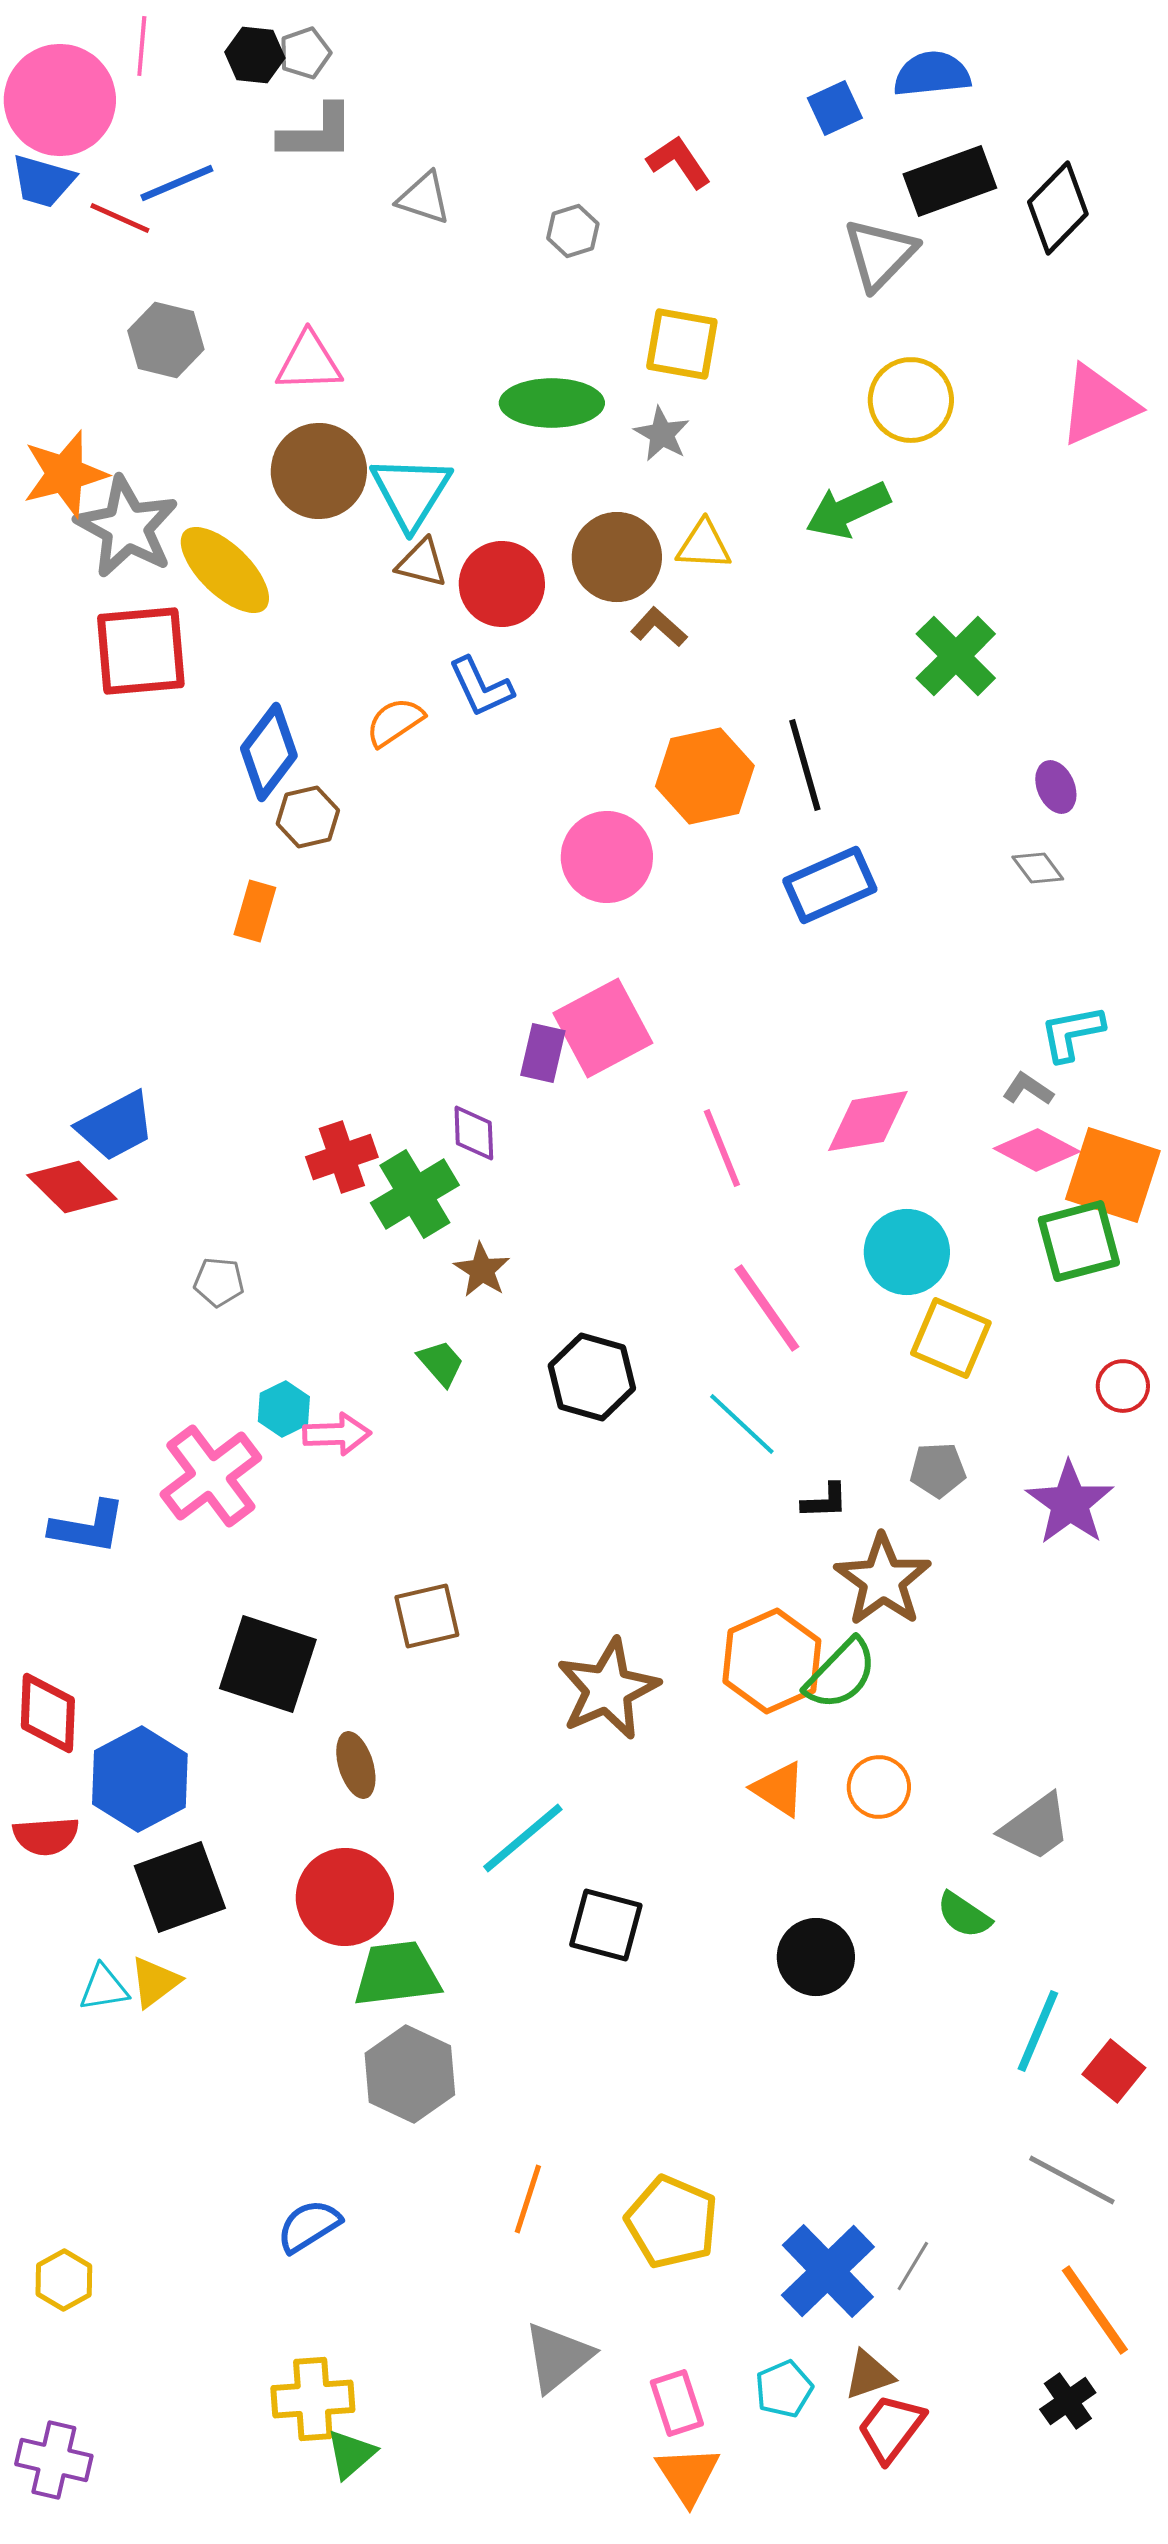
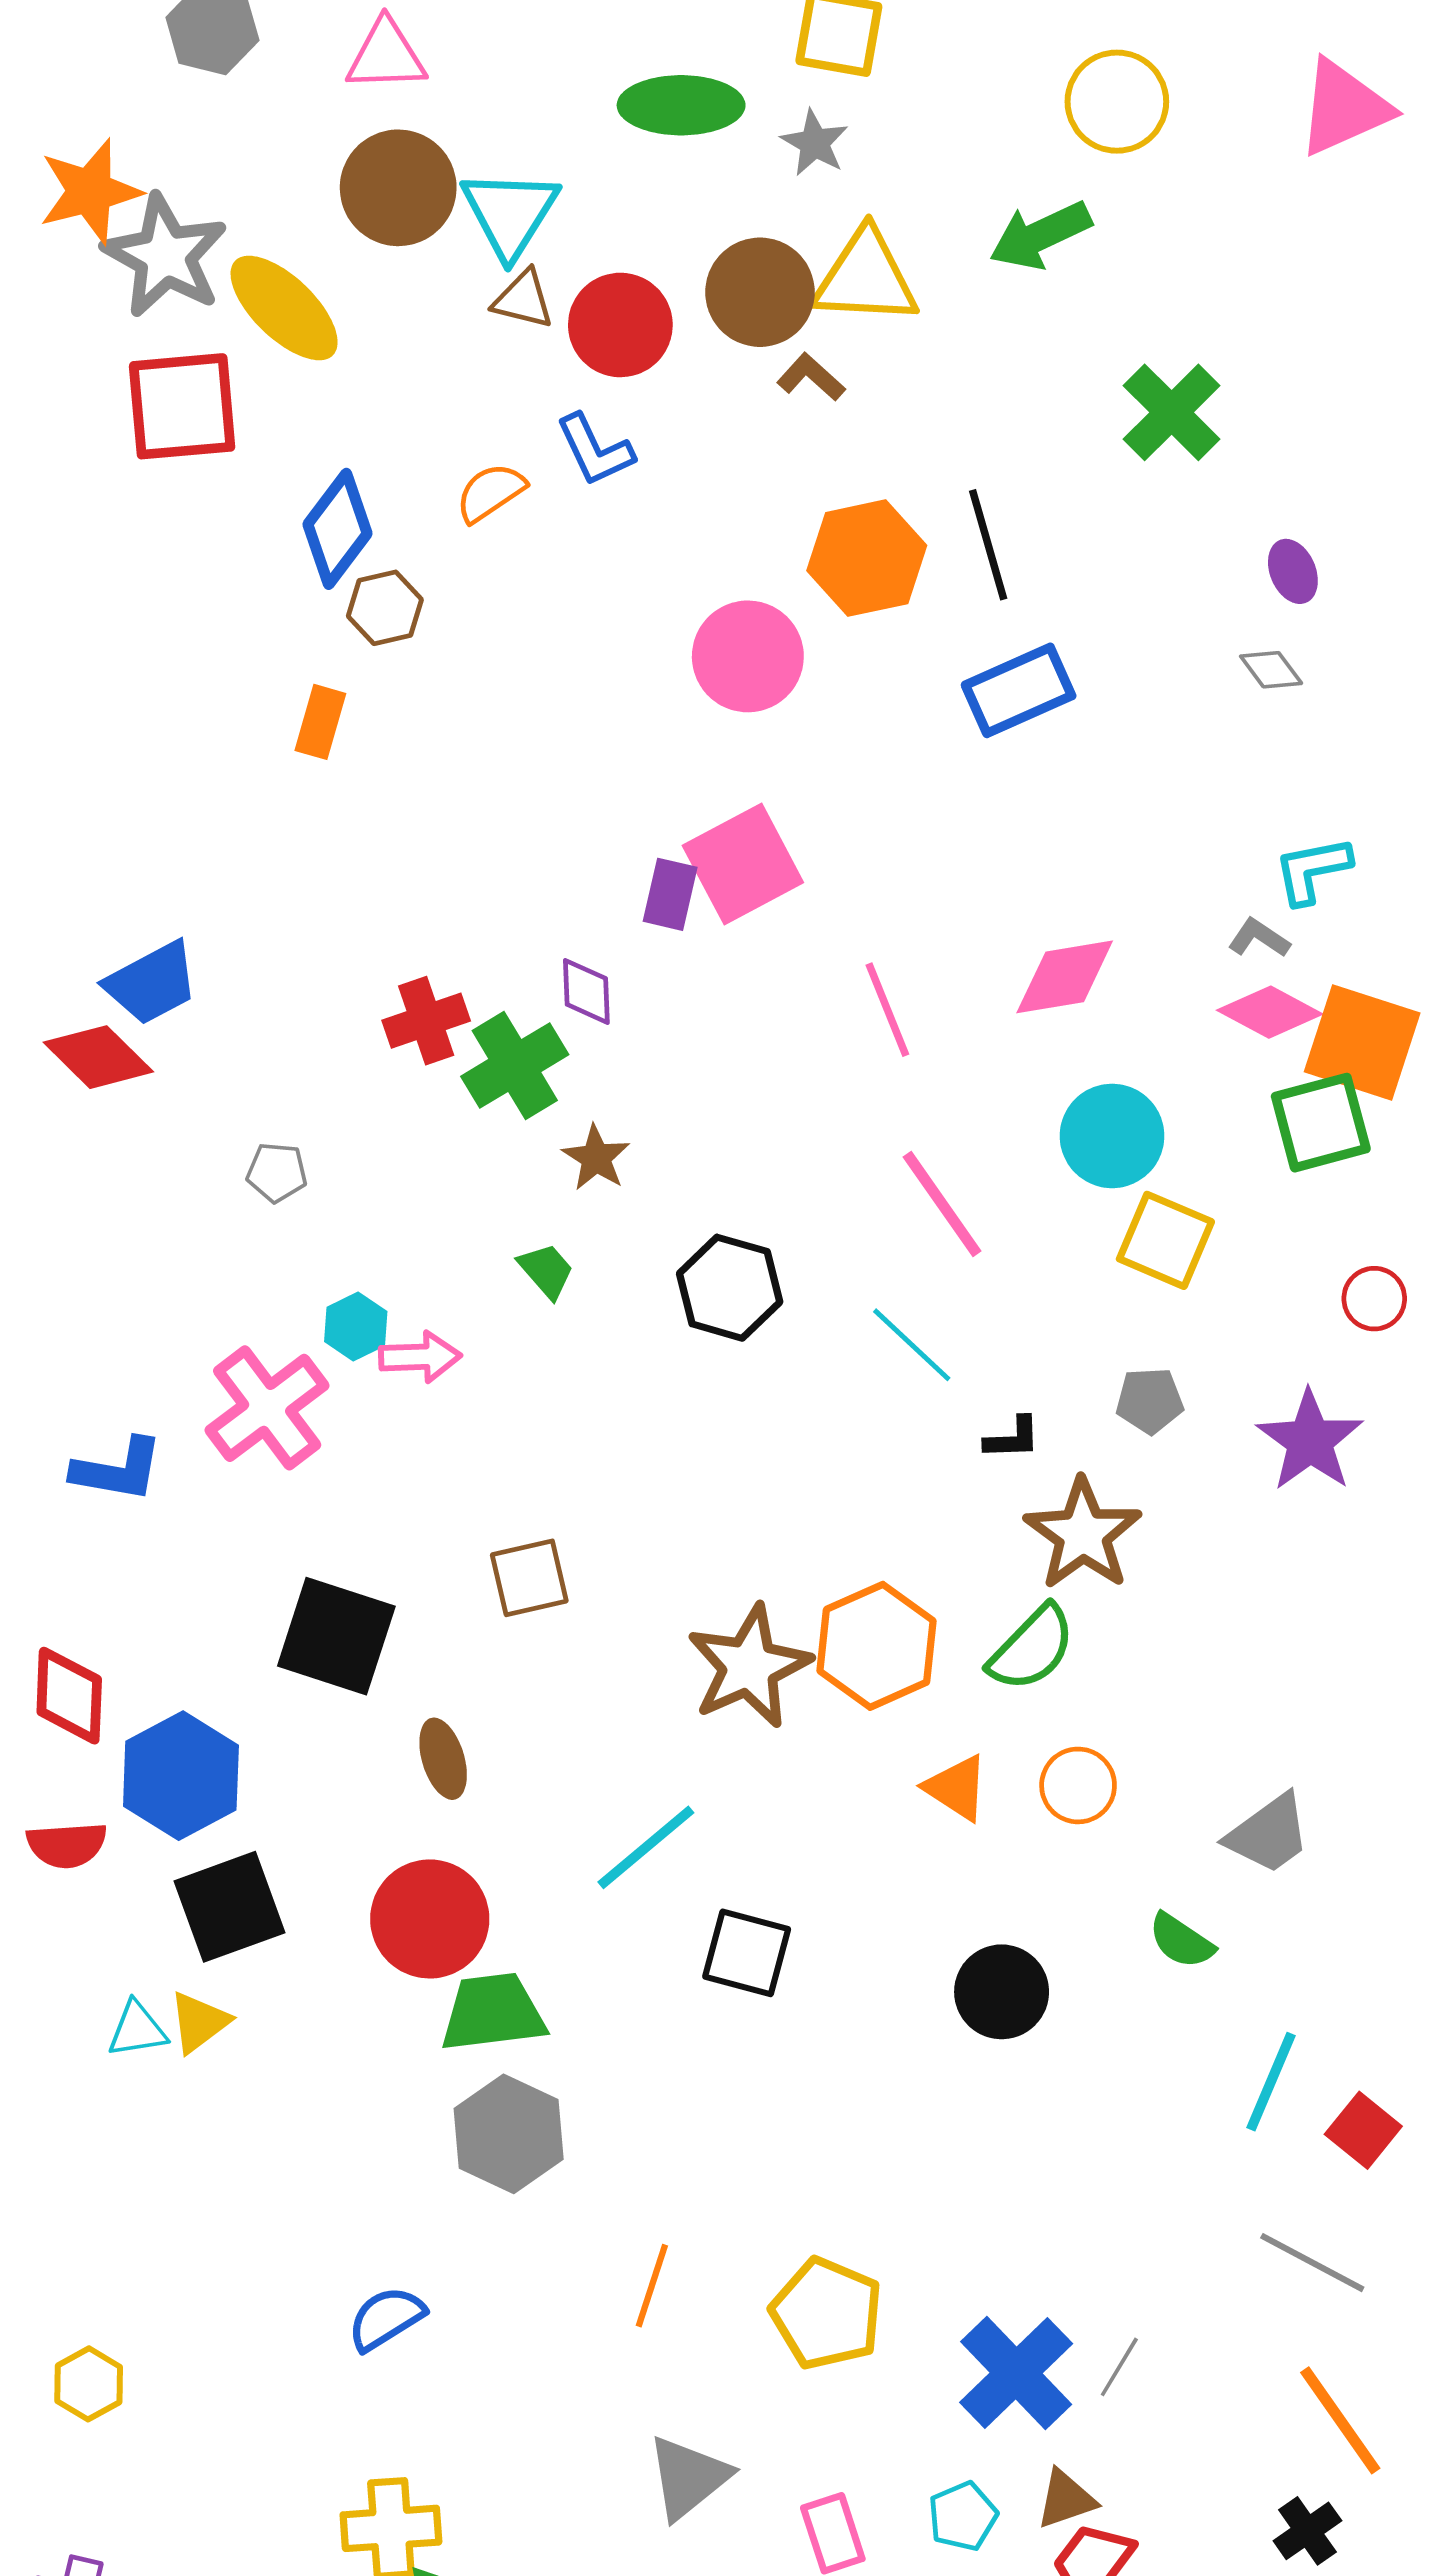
yellow triangle: (704, 545) -> (866, 278), size x1.6
orange hexagon: (772, 1661) -> (877, 1646), moved

